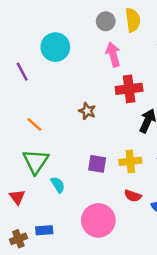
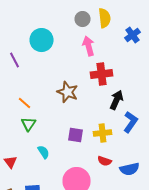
brown star: (87, 111) -> (68, 92), size x1.5
green triangle: (36, 161) -> (29, 124), moved, size x0.7

